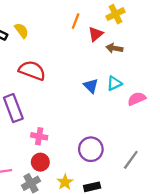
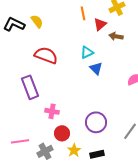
orange line: (76, 21) -> (83, 13), turned -32
cyan triangle: (114, 83) -> (87, 52), moved
red circle: (40, 162) -> (62, 133), moved

